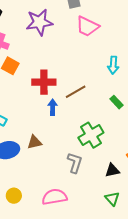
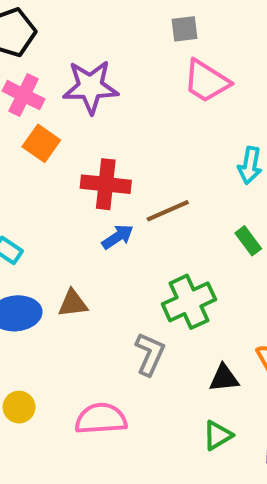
purple star: (39, 22) -> (90, 87), moved
blue arrow: (53, 107) -> (118, 237), turned 49
green triangle: (112, 199) -> (218, 435), turned 35

